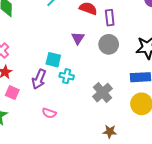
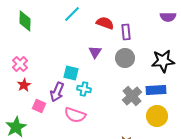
pink square: (12, 93) -> (39, 106), moved
gray cross: (103, 93) -> (132, 96), moved
pink semicircle: (49, 113) -> (75, 115), moved, size x1.5

